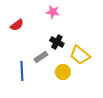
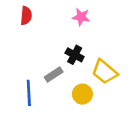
pink star: (53, 12) -> (81, 17), moved
red semicircle: (17, 25) -> (26, 16), moved, turned -48

